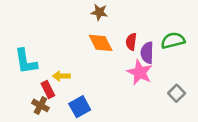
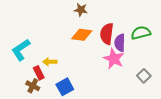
red semicircle: (131, 42) -> (107, 34), size x1.5
orange diamond: (101, 43) -> (82, 35), turned -55
cyan L-shape: (26, 61) -> (21, 50), turned 65

